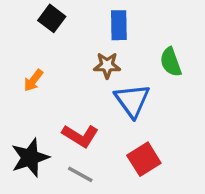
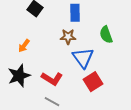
black star: (30, 158) -> (19, 76), moved
red square: (144, 159) -> (93, 82), moved

